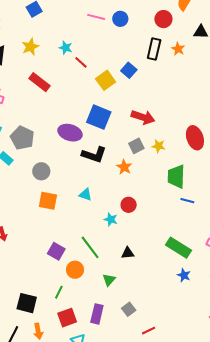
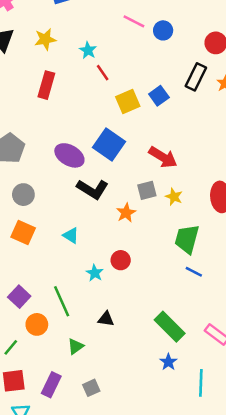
red rectangle: (40, 82) -> (46, 85), turned 55

